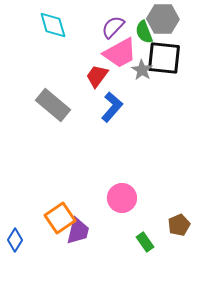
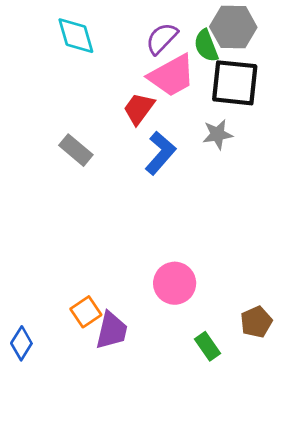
gray star: (142, 70) -> (218, 134), moved, turned 30
gray rectangle: (53, 105) -> (76, 150), size x0.7
orange square: (60, 218) -> (86, 312), size x0.7

